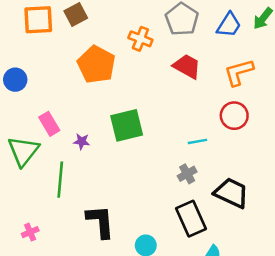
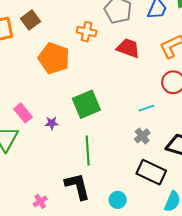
green line: (60, 180) -> (88, 150), moved
black rectangle: (191, 219) -> (151, 172), turned -32
pink cross: (30, 232) -> (40, 201), moved

